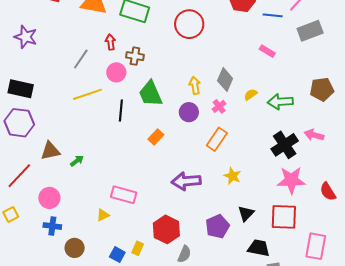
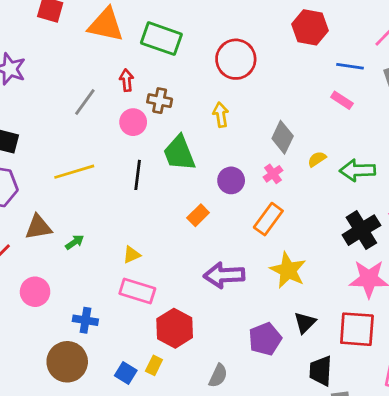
blue line: (273, 15) -> (350, 66), moved
yellow arrow: (195, 85) -> (221, 115), moved
yellow line: (87, 94) -> (74, 172), moved
orange rectangle: (156, 137) -> (198, 215), moved
yellow star: (232, 176) -> (288, 270), size x1.5
yellow triangle: (103, 215) -> (132, 255), moved
blue cross: (52, 226) -> (85, 320), moved
red hexagon: (166, 229) -> (175, 328), moved
brown circle: (75, 248) -> (67, 362), size x1.5
black trapezoid: (259, 248) -> (321, 371), turned -100

